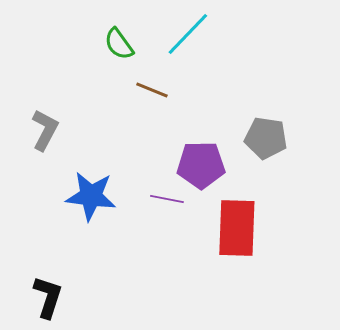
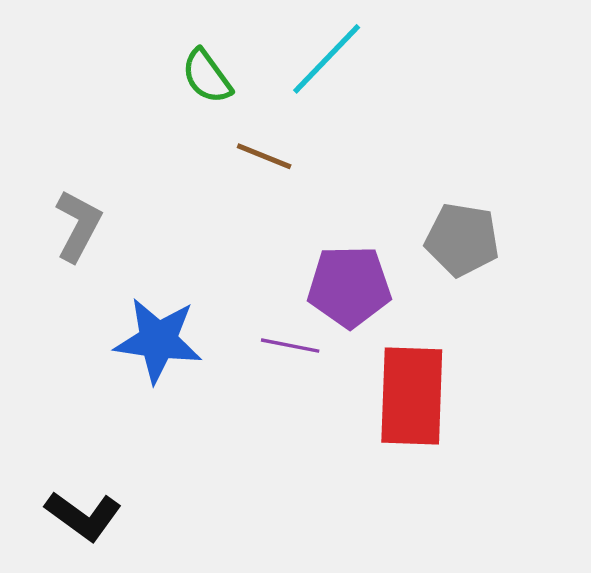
black L-shape: (48, 297) -> (83, 516), turned 108

